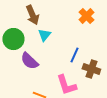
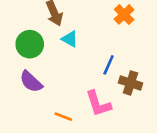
cyan triangle: (44, 35) -> (70, 39), turned -40
purple semicircle: (29, 61) -> (31, 82), moved

